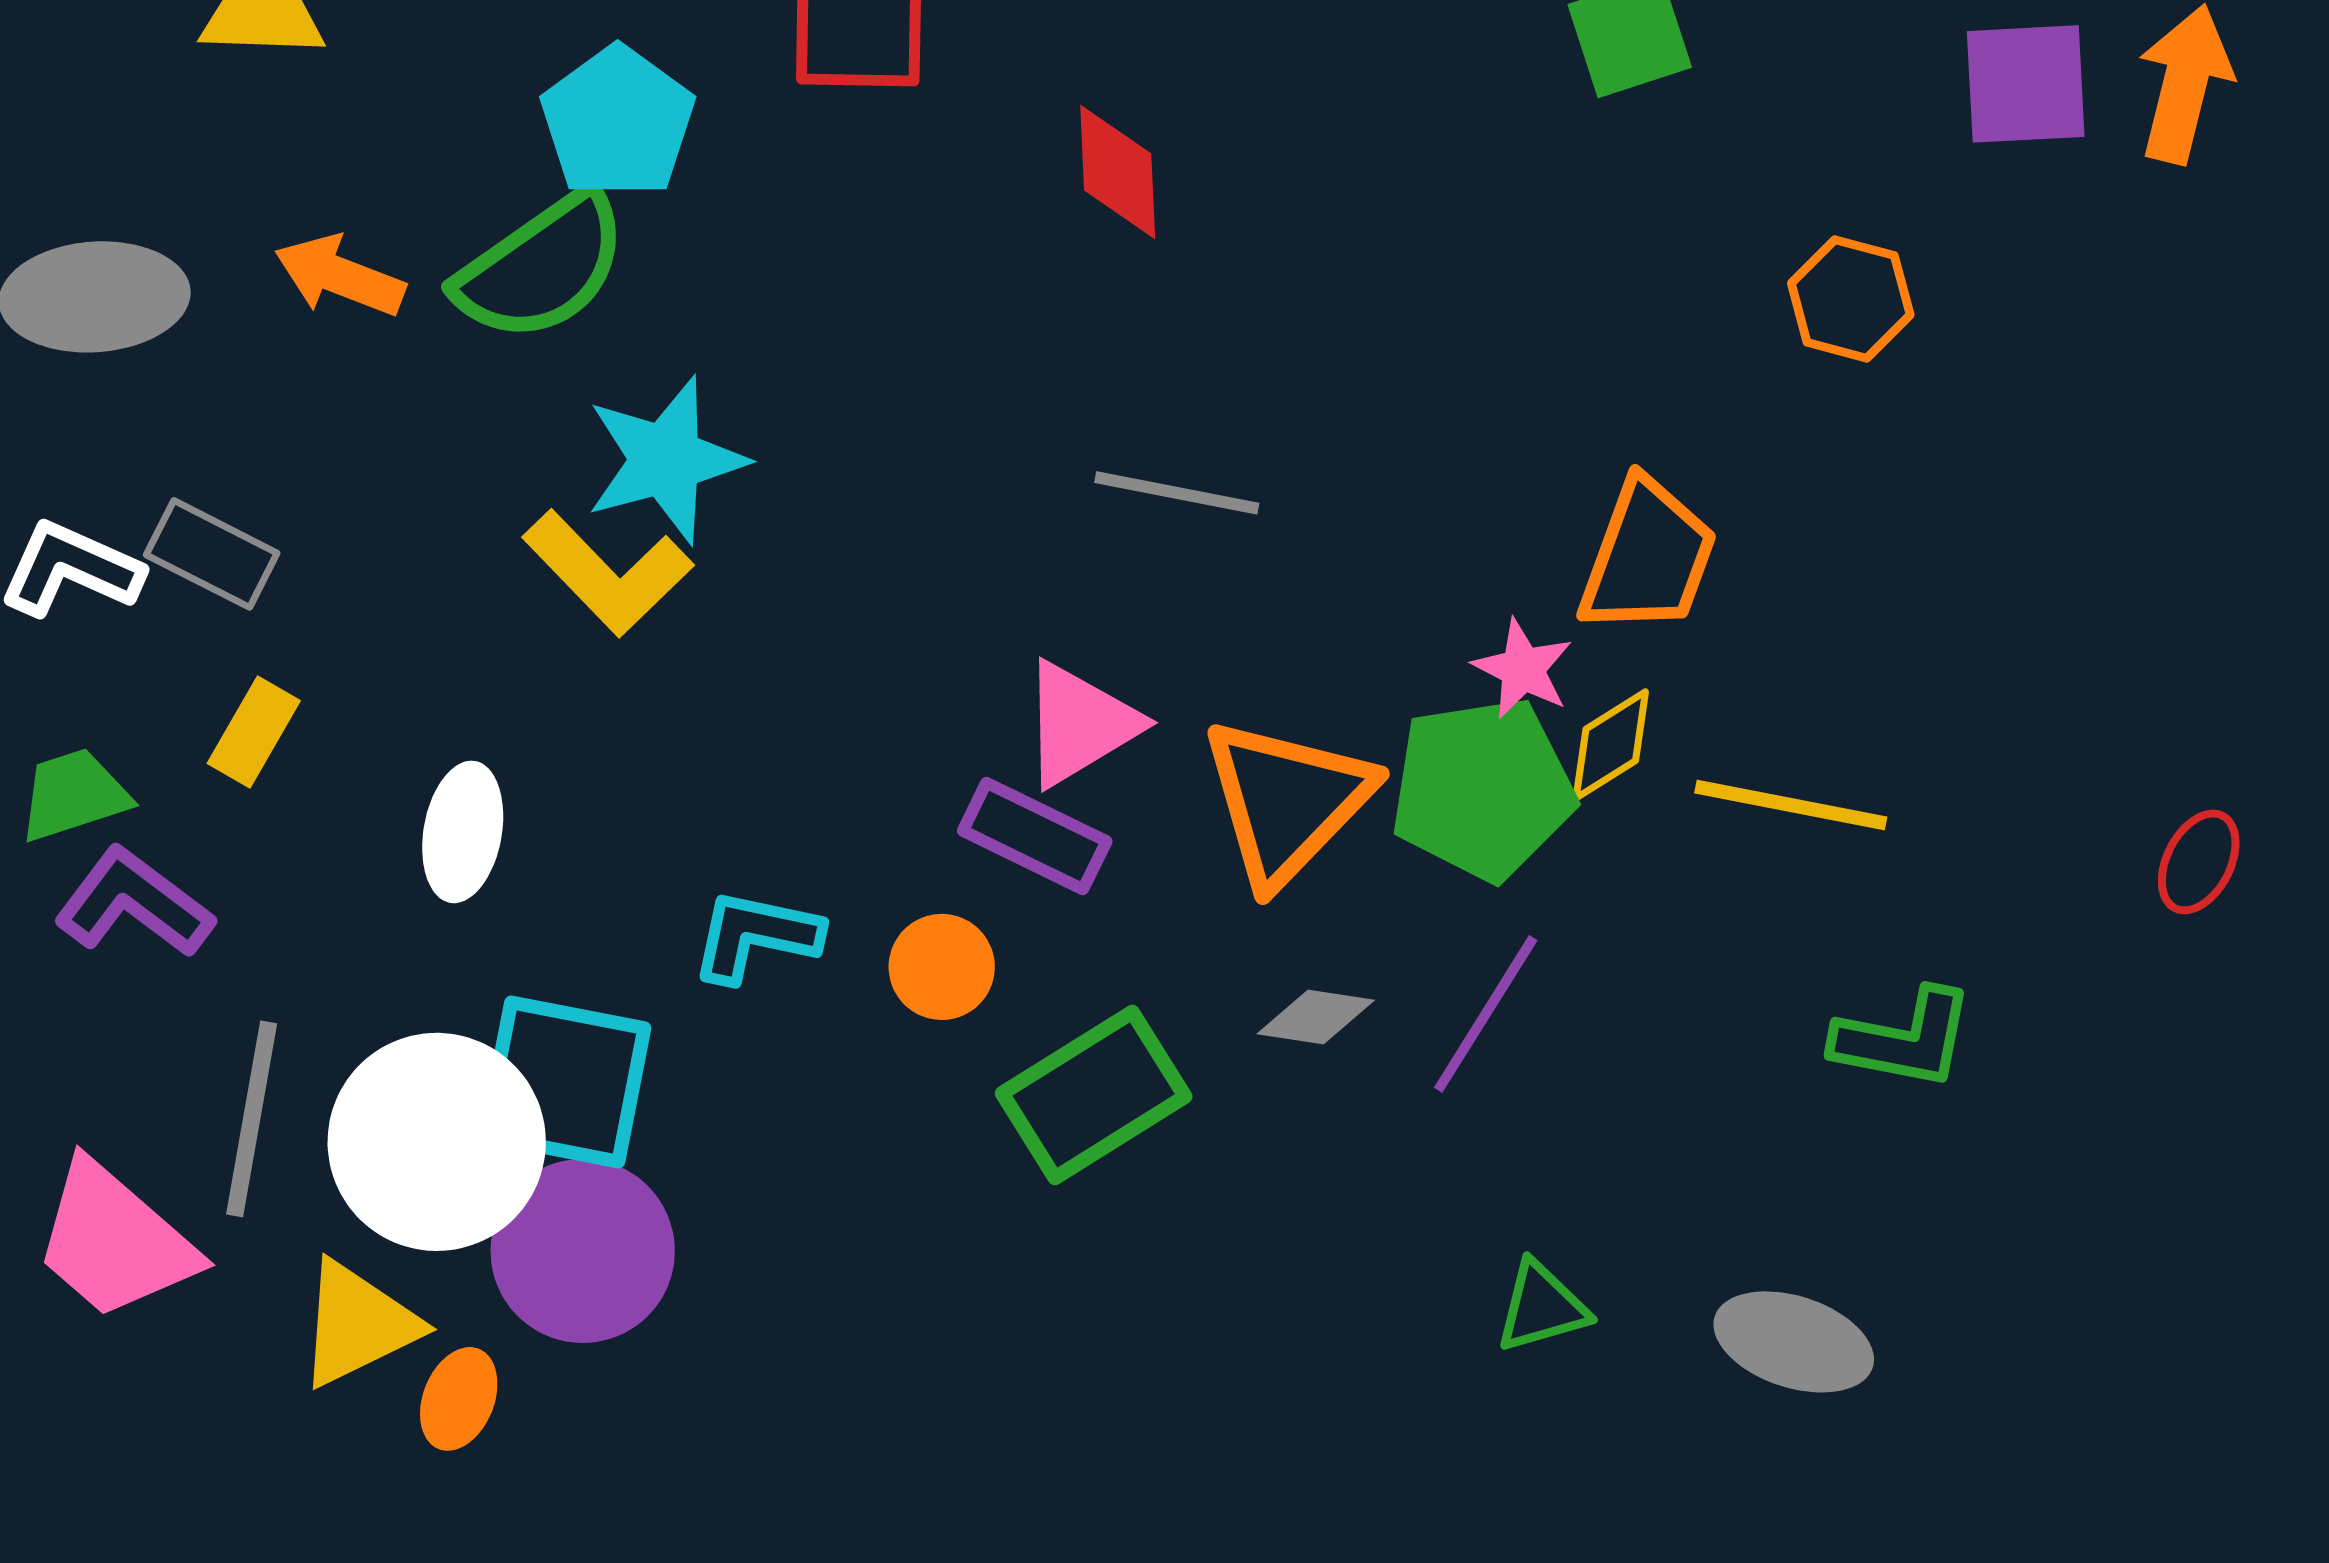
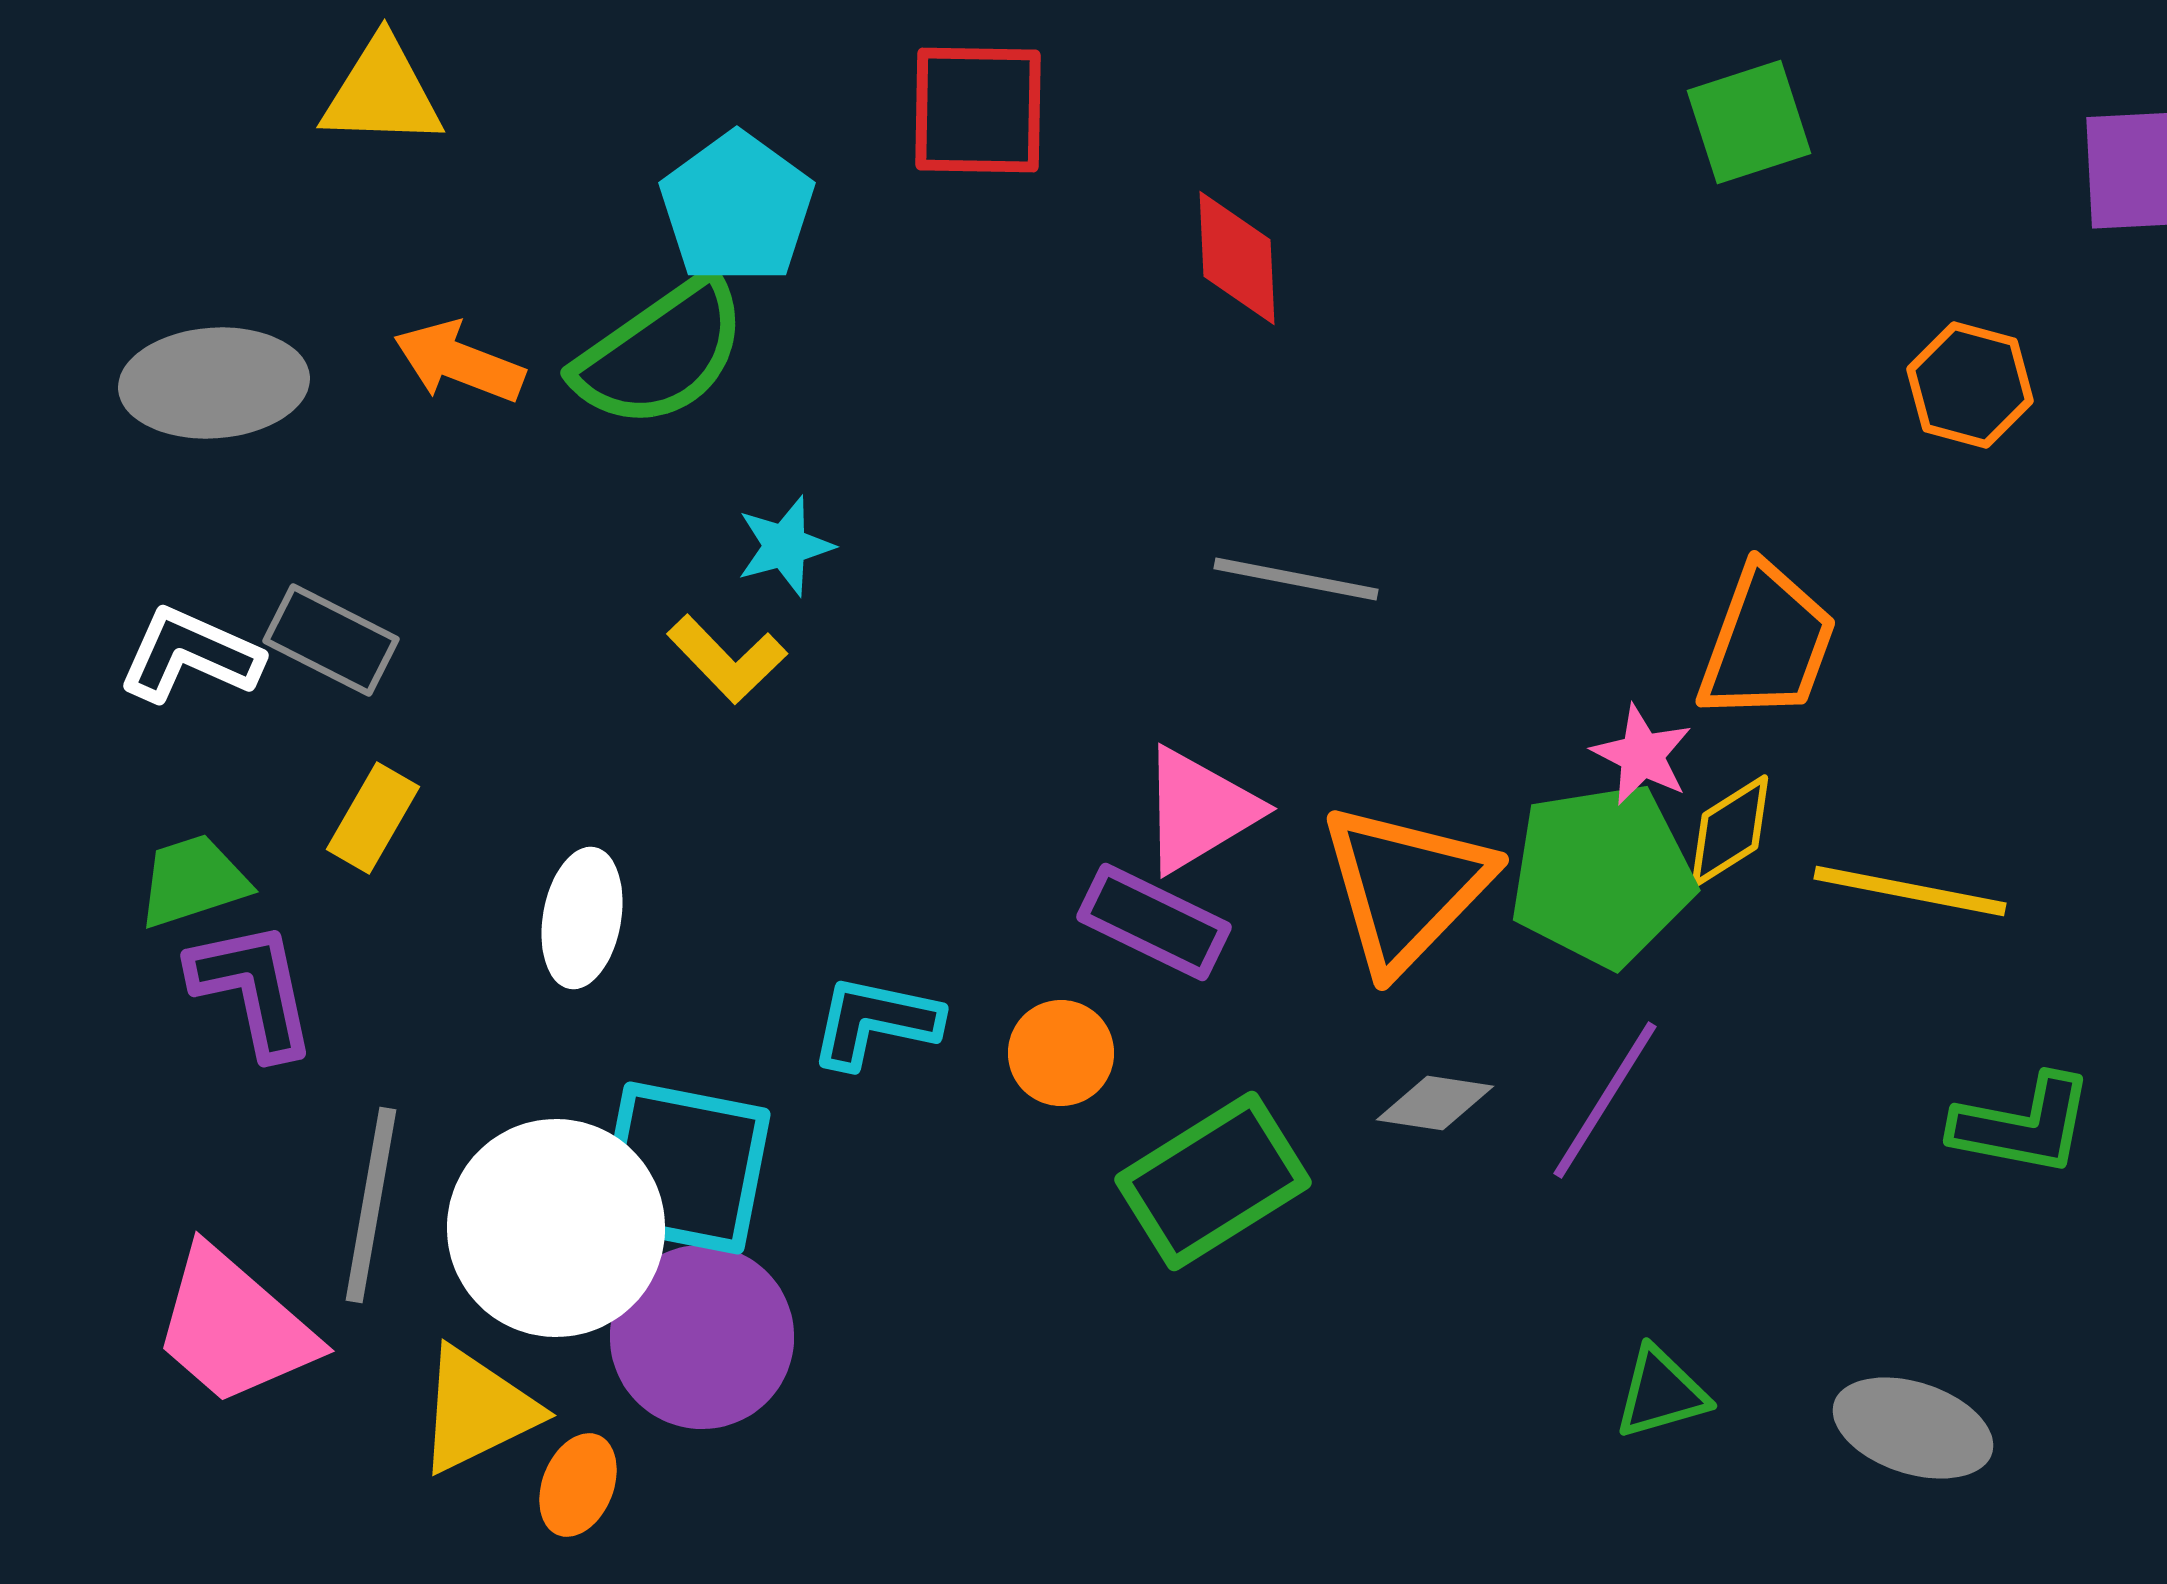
cyan star: (666, 460) -> (785, 546), size x0.6
yellow L-shape: (608, 573) -> (727, 659), size x0.7
purple L-shape: (134, 903) -> (253, 989), turned 41

